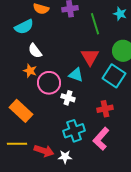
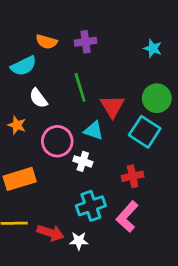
green line: (95, 24) -> (80, 87), moved
orange star: (30, 71) -> (17, 125), moved
orange rectangle: (21, 111) -> (20, 179), turned -60

